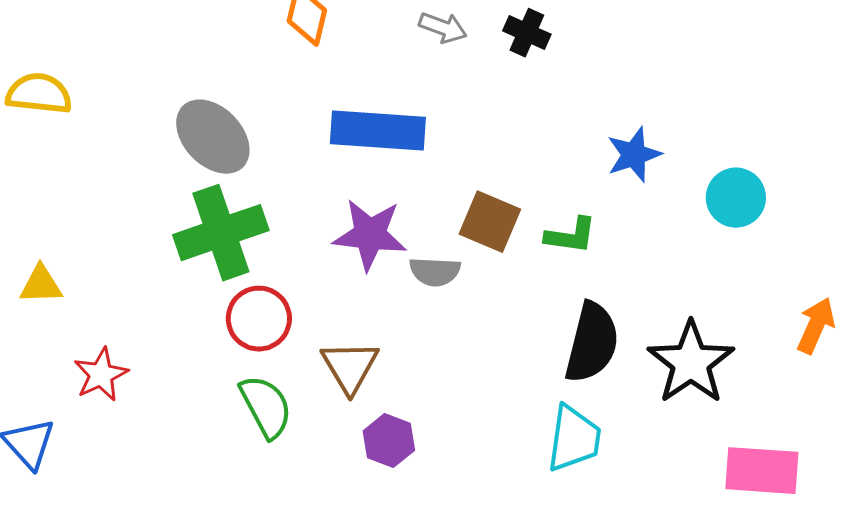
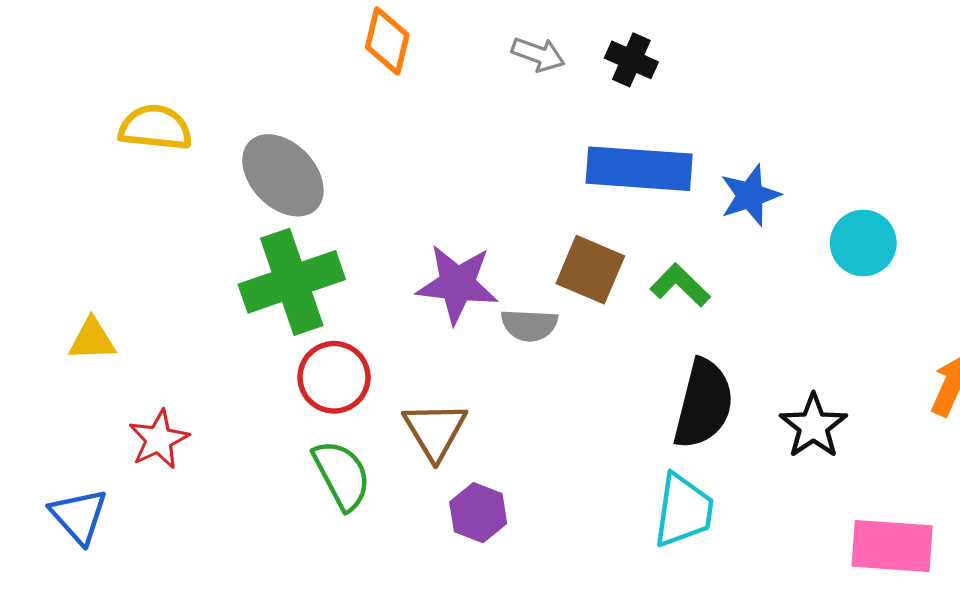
yellow semicircle: (39, 94) -> (155, 128), moved
blue rectangle: (378, 131) -> (639, 169), moved
green L-shape: (571, 236) -> (680, 285), turned -144
black star: (691, 363) -> (813, 426), size x0.7

